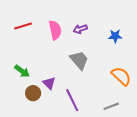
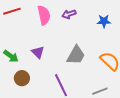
gray trapezoid: (79, 60) -> (76, 55), moved, turned 70
purple triangle: (49, 83) -> (38, 52), moved

